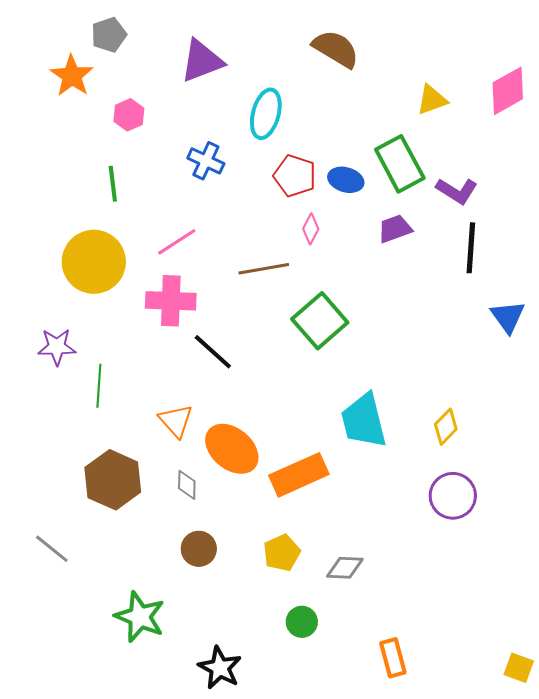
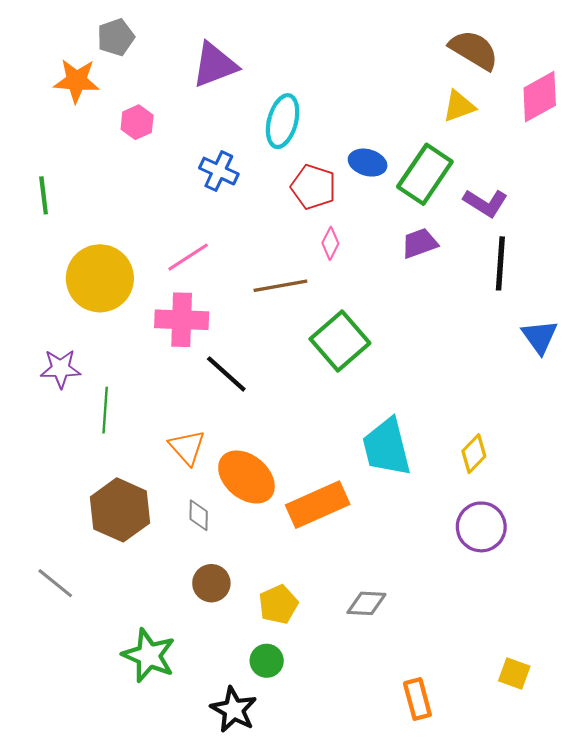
brown semicircle: (336, 49) -> (474, 50), moved
orange star: (72, 76) -> (76, 81), turned -30
green rectangle: (400, 164) -> (425, 174), turned 62
blue ellipse: (346, 180) -> (368, 163), moved
green line: (113, 184) -> (44, 195), moved
yellow pentagon: (282, 553) -> (278, 604), moved
green circle: (302, 622) -> (267, 661), moved
yellow square: (519, 668) -> (514, 674), moved

